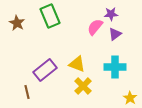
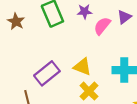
purple star: (111, 14) -> (85, 12), moved
purple triangle: (115, 34) -> (124, 17), moved

